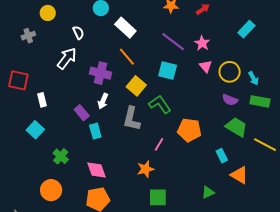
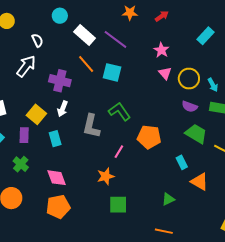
purple line: (173, 42) -> (115, 39), moved
cyan square: (168, 71) -> (112, 72), moved
yellow square: (136, 86) -> (36, 114), moved
purple rectangle: (82, 113) -> (24, 135), moved, turned 42

